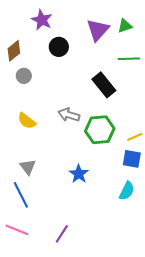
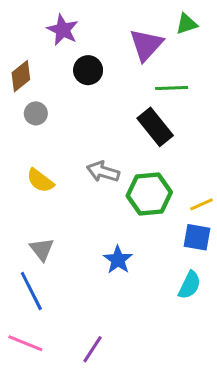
green triangle: (125, 26) -> (187, 24), moved
green line: (129, 59) -> (172, 88), moved

